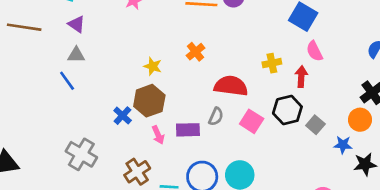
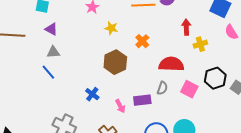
yellow star: (153, 66) -> (111, 28), moved
red arrow: (301, 77) -> (186, 27), moved
brown hexagon: (149, 101) -> (115, 62), moved

